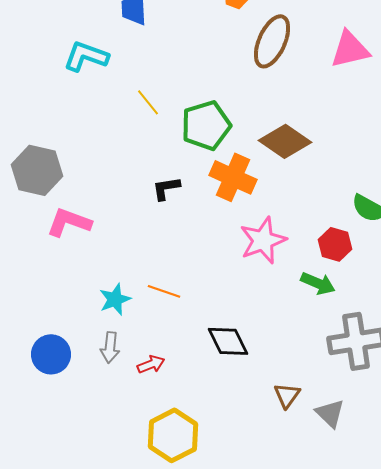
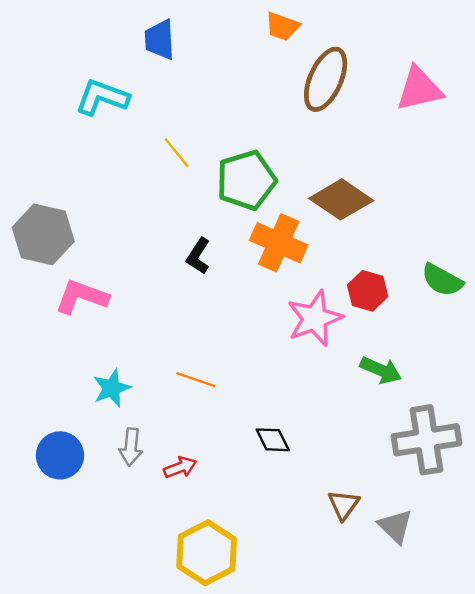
black L-shape: (166, 188) -> (198, 256), turned -48
red hexagon: (335, 244) -> (368, 291), moved
cyan star: (115, 299) -> (112, 388), moved
black diamond: (228, 341) -> (273, 440), size x0.7

